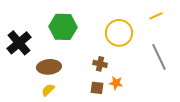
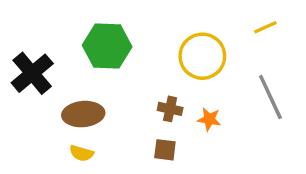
orange star: (116, 83) -> (209, 119), moved
yellow semicircle: (48, 90) -> (82, 153), turned -120

